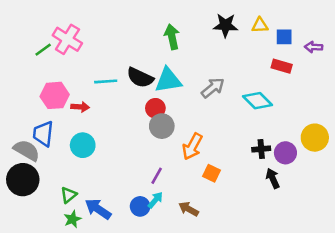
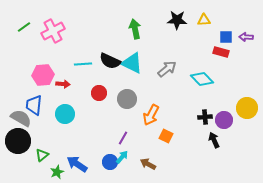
blue square: (284, 37) -> (226, 37), moved
pink cross: (67, 39) -> (53, 31), turned 30
green line: (43, 50) -> (24, 27), moved
cyan triangle: (168, 80) -> (132, 63), turned 35
red circle: (155, 108) -> (99, 93), moved
green triangle: (69, 195) -> (42, 155), moved

